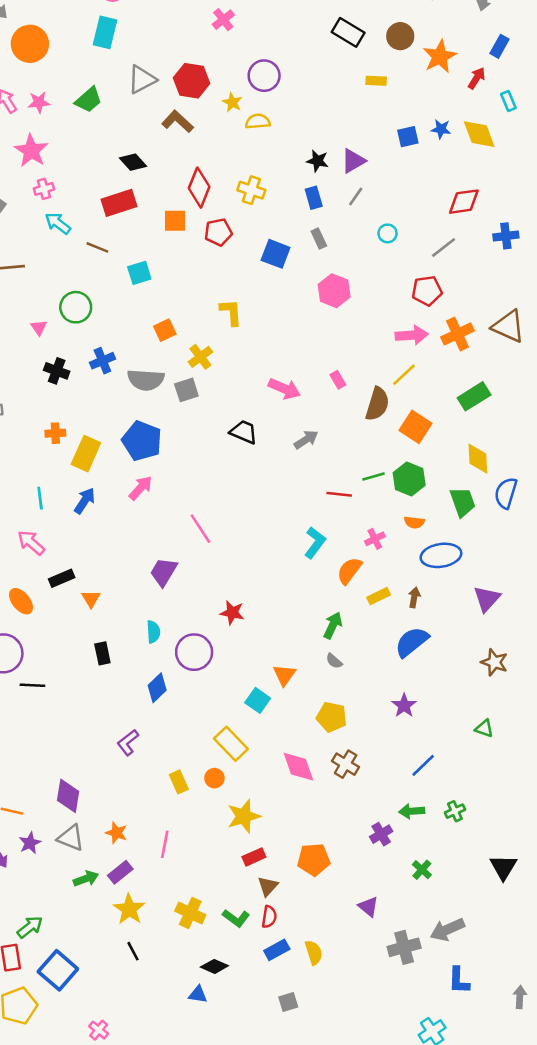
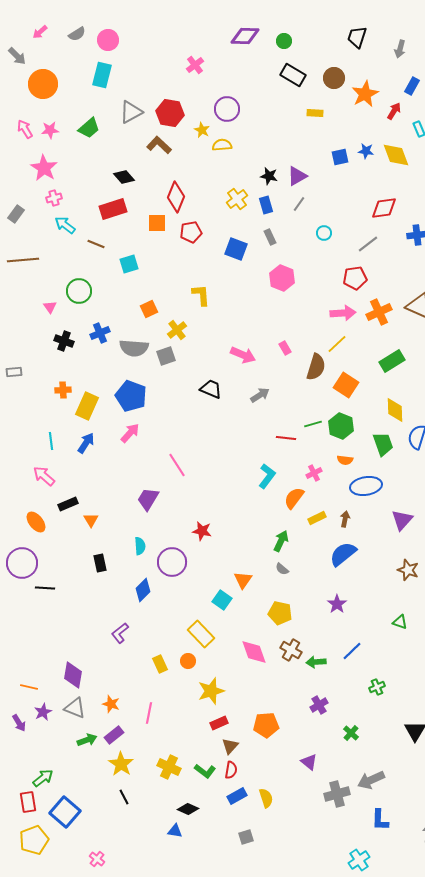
yellow cross: (251, 190) -> (237, 199), moved, turned 35
green arrow: (412, 811) -> (316, 662), moved

